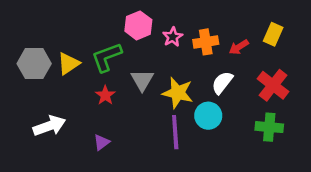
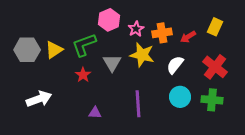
yellow star: (178, 93) -> (142, 55), moved
cyan circle: (208, 116) -> (180, 97), moved
purple triangle: (101, 142) -> (95, 113), moved, turned 40

